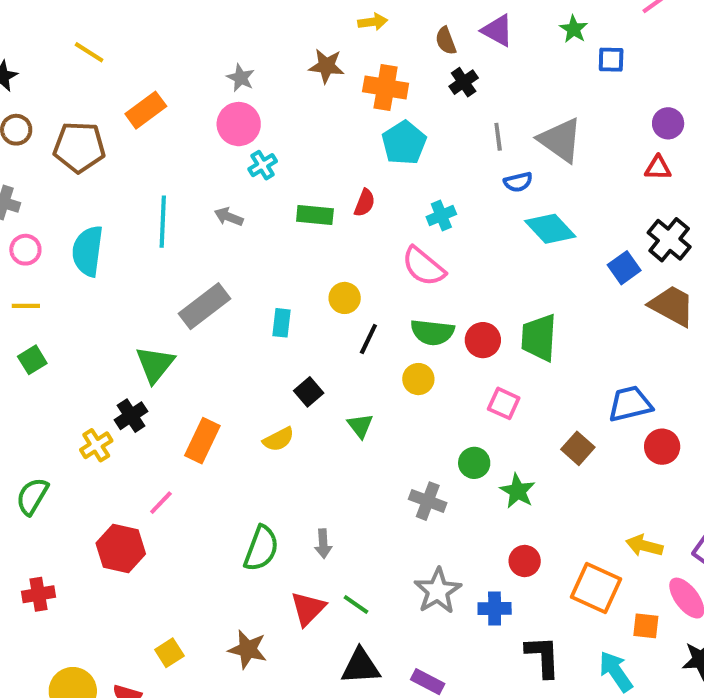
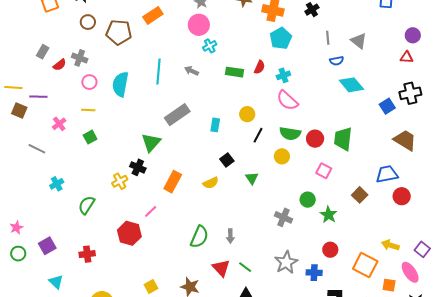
gray triangle: (560, 140) -> (359, 41), size x0.7
cyan cross: (441, 215) -> (283, 75), moved
black cross: (669, 240) -> (410, 93), turned 35
brown trapezoid: (672, 306) -> (405, 140), moved
black cross: (131, 416) -> (138, 167), turned -35
red triangle: (308, 609) -> (221, 268), turned -30

